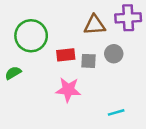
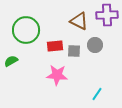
brown triangle: (95, 25) -> (79, 21), turned 30
cyan line: (116, 112) -> (97, 94), turned -40

